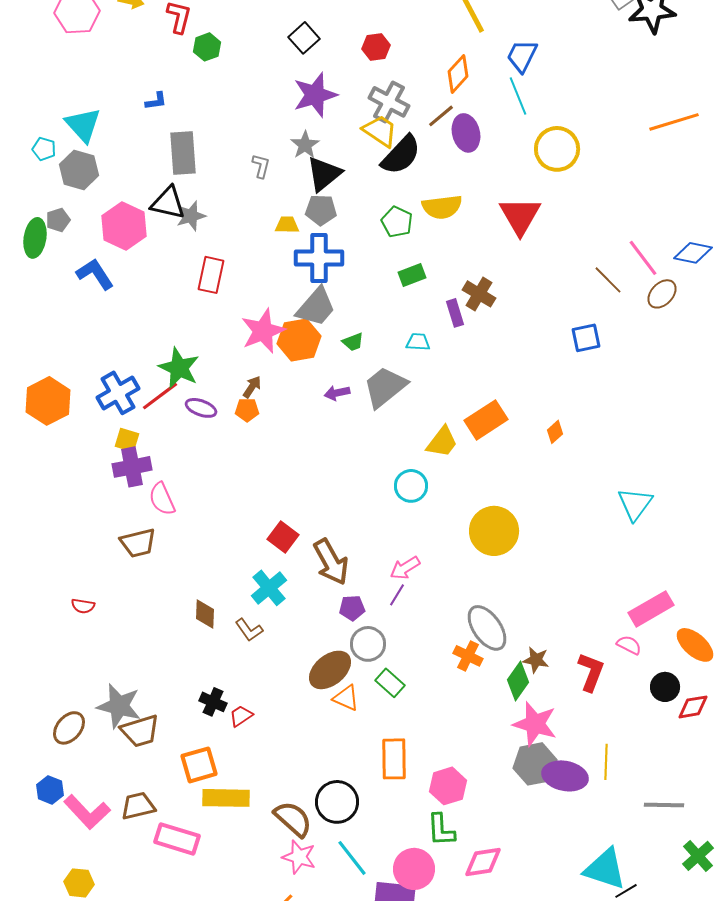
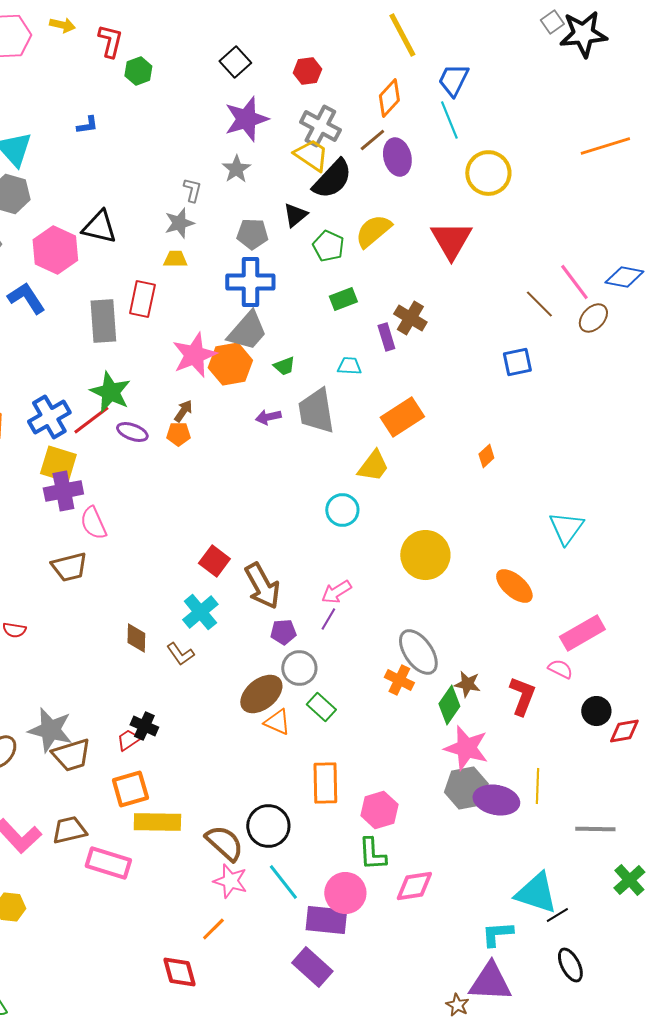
gray rectangle: (183, 153) -> (103, 321), moved
black triangle: (324, 174) -> (295, 215), moved, size x0.7
yellow semicircle: (442, 207) -> (373, 231), turned 147
gray star: (191, 216) -> (179, 223), moved
yellow trapezoid: (287, 225) -> (175, 259), moved
gray trapezoid: (385, 387) -> (316, 411), turned -60
orange rectangle: (486, 420) -> (402, 417), moved
yellow square: (127, 440) -> (58, 464), size x1.5
orange ellipse: (695, 645) -> (514, 586), moved
red trapezoid: (241, 716) -> (128, 740), moved

